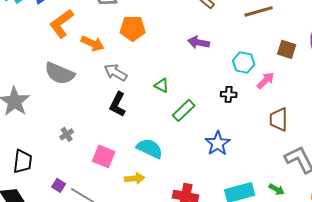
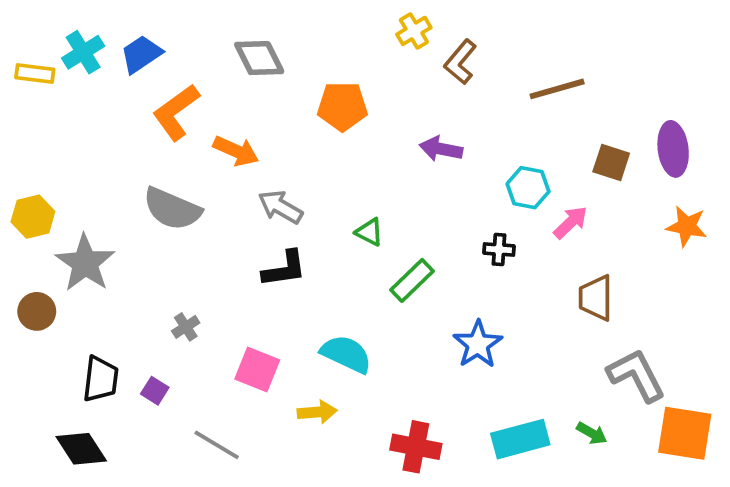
orange pentagon: (133, 28) -> (342, 106), moved
black L-shape: (118, 104) -> (284, 269), turned -125
purple square: (59, 185) -> (155, 391), moved

